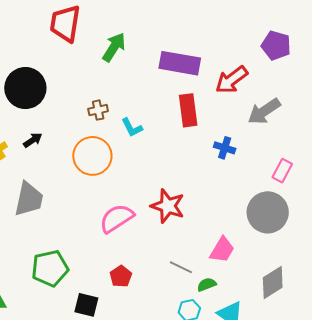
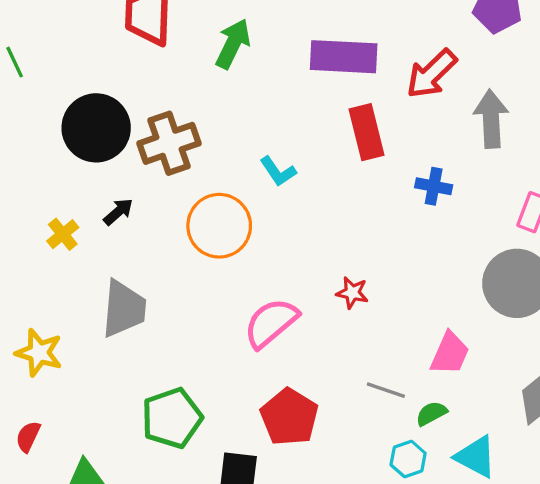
brown cross: (98, 110) -> (169, 143), moved, size x1.8
gray arrow: (264, 111) -> (491, 119), turned 128
red star: (168, 206) -> (352, 293), size x0.6
red pentagon: (121, 276) -> (289, 417), size x1.6

